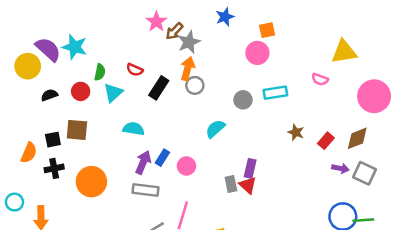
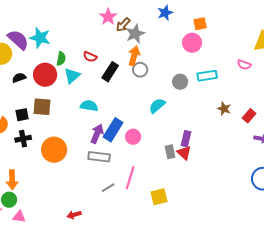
red circle: (81, 91) -> (45, 75), size x1.5
blue rectangle: (162, 158) -> (113, 130), size x1.6

